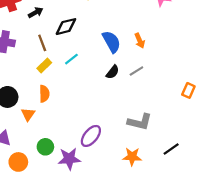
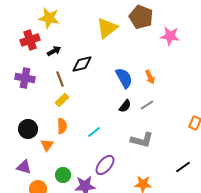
cyan line: (71, 59) -> (94, 132), moved
gray L-shape: (140, 122) -> (142, 140), moved
black line: (171, 149) -> (183, 167), moved

